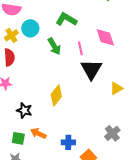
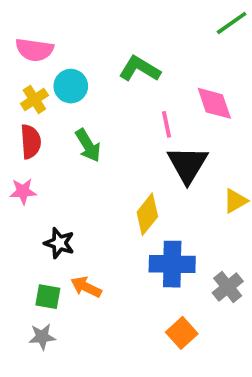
green arrow: (54, 46) -> (88, 145), moved
yellow diamond: (56, 95) -> (147, 214), moved
blue cross: (68, 142) -> (172, 264), moved, size x1.6

